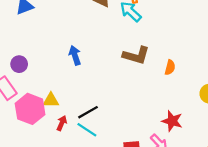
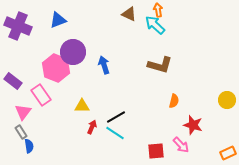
purple circle: (19, 64) -> (73, 52), moved, size x1.6
orange semicircle: (170, 67) -> (174, 101), moved
pink hexagon: (30, 109) -> (56, 68), moved

